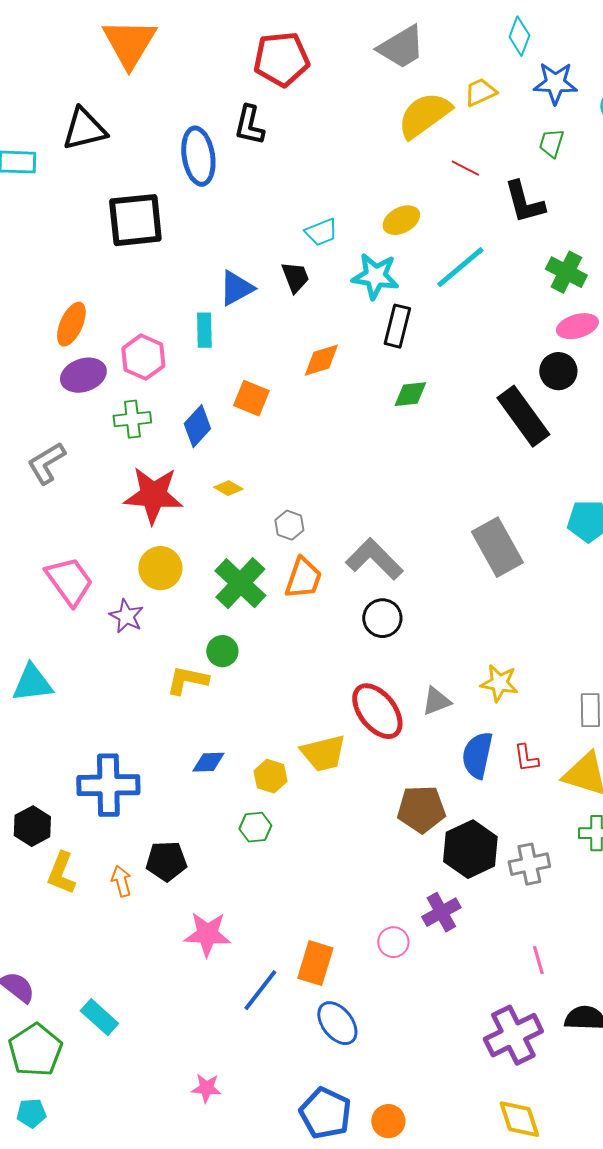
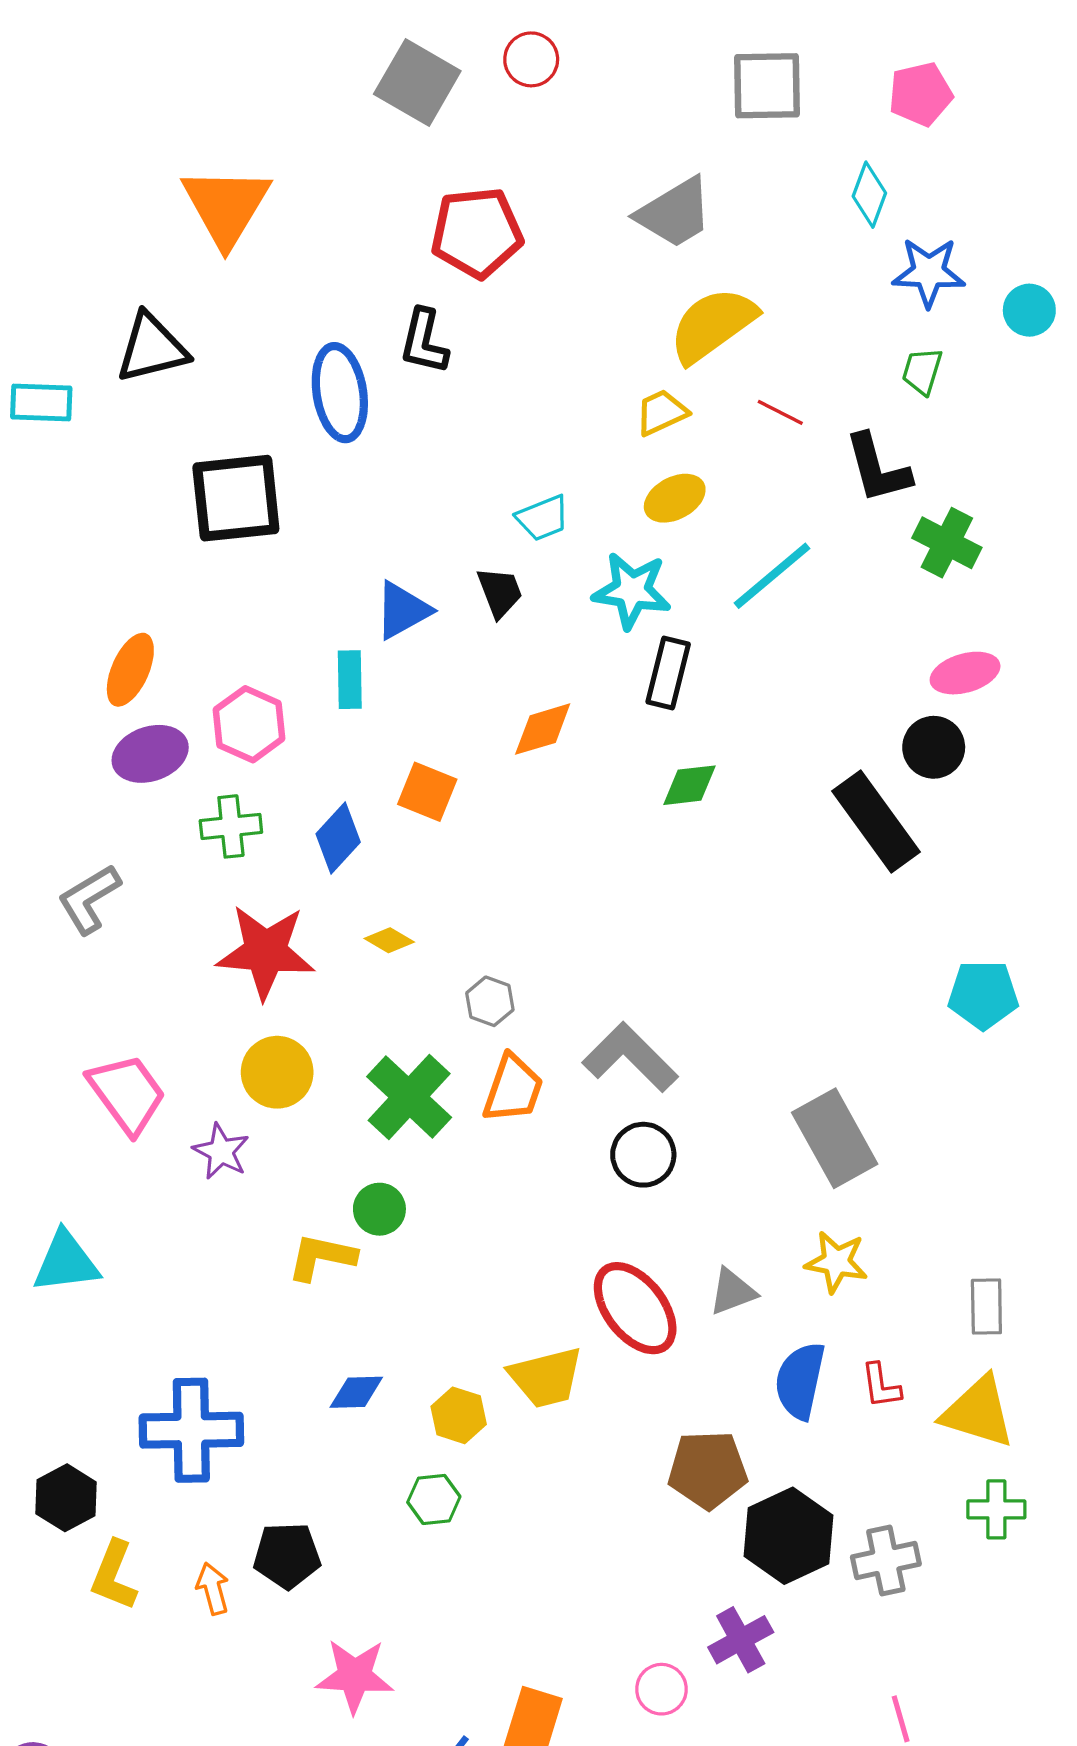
yellow trapezoid: (480, 92) -> (661, 412), moved
green cross: (566, 272) -> (947, 543), moved
gray rectangle: (497, 547) -> (835, 1138), moved

